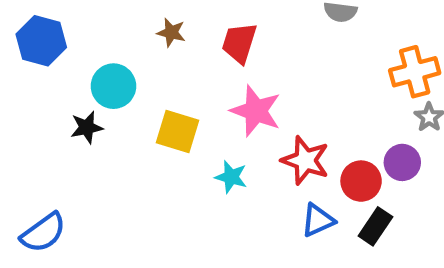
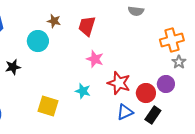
cyan circle: (113, 86) -> (38, 41), moved
pink star: (256, 111) -> (95, 59), size x0.7
yellow square: (177, 132) -> (48, 106), moved

